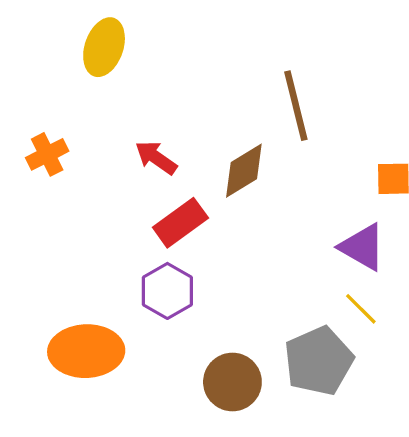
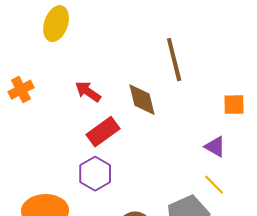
brown diamond: (244, 171) -> (142, 100), turned -72
purple triangle: (362, 247) -> (215, 147), size x0.7

